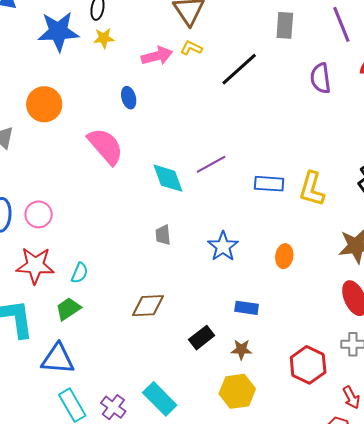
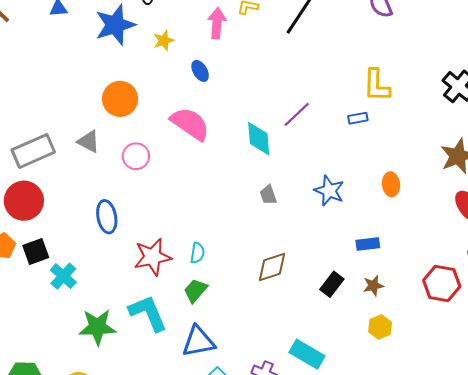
yellow star: (104, 38) -> (164, 40), moved
pink arrow: (157, 56) -> (217, 23), turned -56
cyan diamond: (168, 178) -> (259, 139), turned 30
blue rectangle: (269, 184) -> (358, 118), size x0.7
yellow L-shape: (312, 189) -> (377, 85), moved
pink circle: (39, 214) -> (136, 156), moved
yellow hexagon: (237, 391) -> (380, 327), size x0.7

